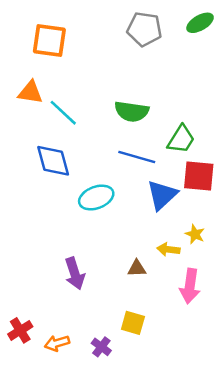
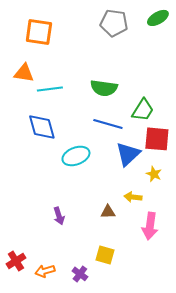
cyan line: (63, 113) -> (50, 89), turned -50
yellow star: (195, 234) -> (154, 174), moved
purple arrow: (75, 273) -> (59, 216), size x0.7

